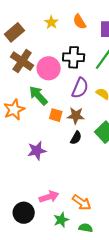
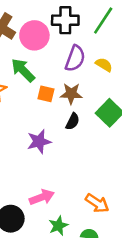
purple star: (37, 151) -> (39, 142), moved
orange arrow: (82, 202) -> (97, 203), moved

